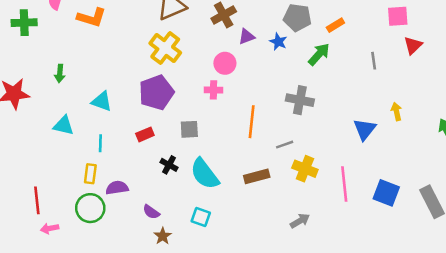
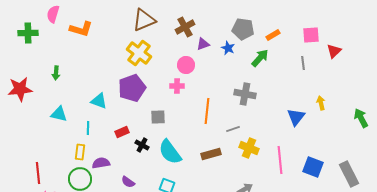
pink square: (398, 16) -> (311, 35), moved
cyan triangle: (102, 101) -> (99, 101), moved
red rectangle: (145, 134) -> (122, 132), moved

